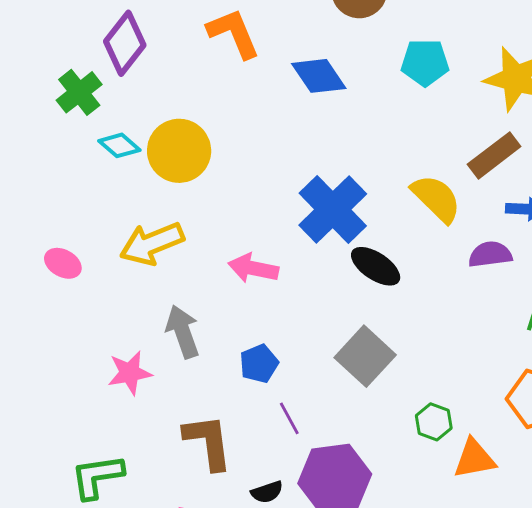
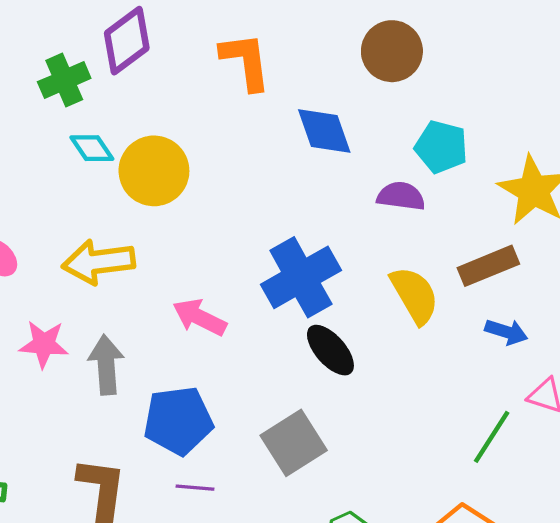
purple semicircle: (490, 254) -> (401, 196), moved
blue pentagon: (259, 364) -> (178, 421), size x1.6
pink star: (130, 373) -> (44, 344), moved
purple line: (289, 418) -> (195, 488), turned -72

